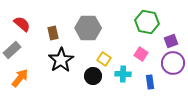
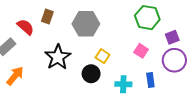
red semicircle: (22, 24) -> (25, 27), moved
brown rectangle: (53, 33) -> (47, 16), moved, turned 32
cyan cross: (123, 74) -> (123, 84), moved

